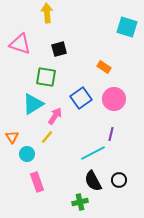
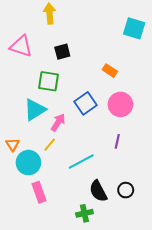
cyan line: (93, 153) -> (81, 162), moved
cyan circle: (27, 154) -> (28, 163), size x1.5

